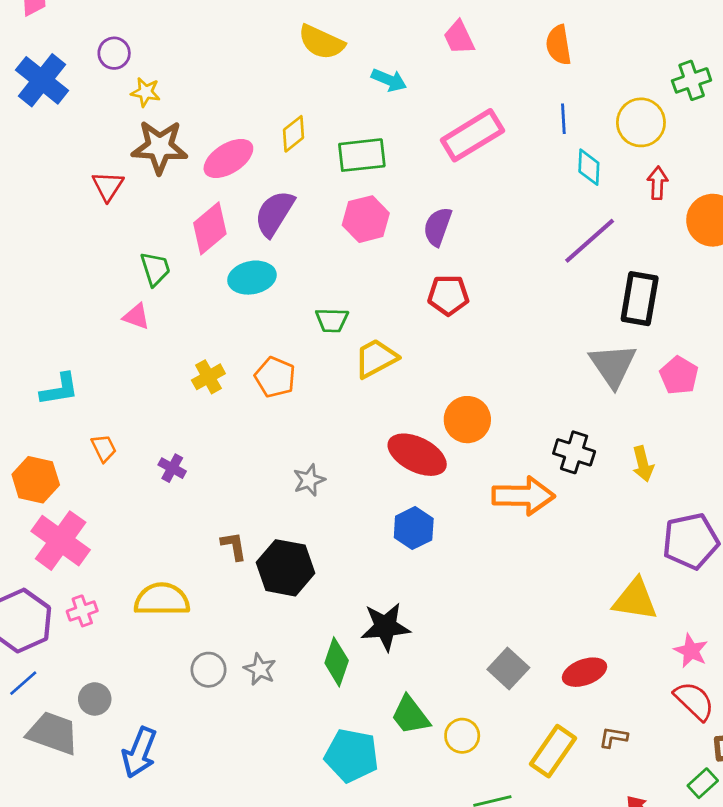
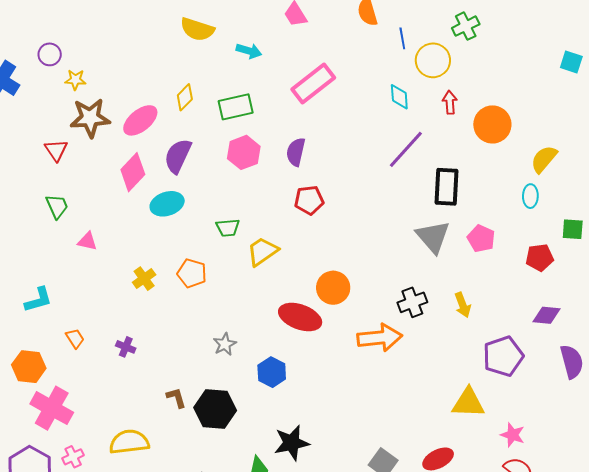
blue line: (563, 119) -> (402, 38), moved
green trapezoid: (155, 269) -> (57, 206), moved
black cross: (574, 452) -> (412, 302), turned -32
blue hexagon: (414, 528) -> (272, 372), moved

